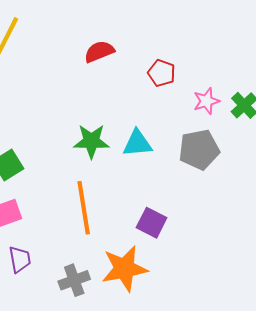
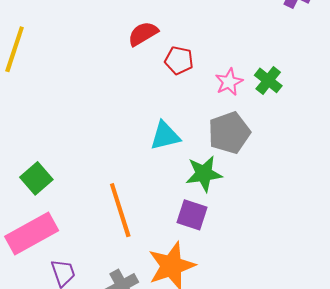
red semicircle: (99, 52) -> (143, 34), moved
green star: (91, 141) -> (204, 174), moved

